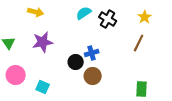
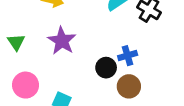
purple star: (43, 42) -> (62, 41), turned -30

